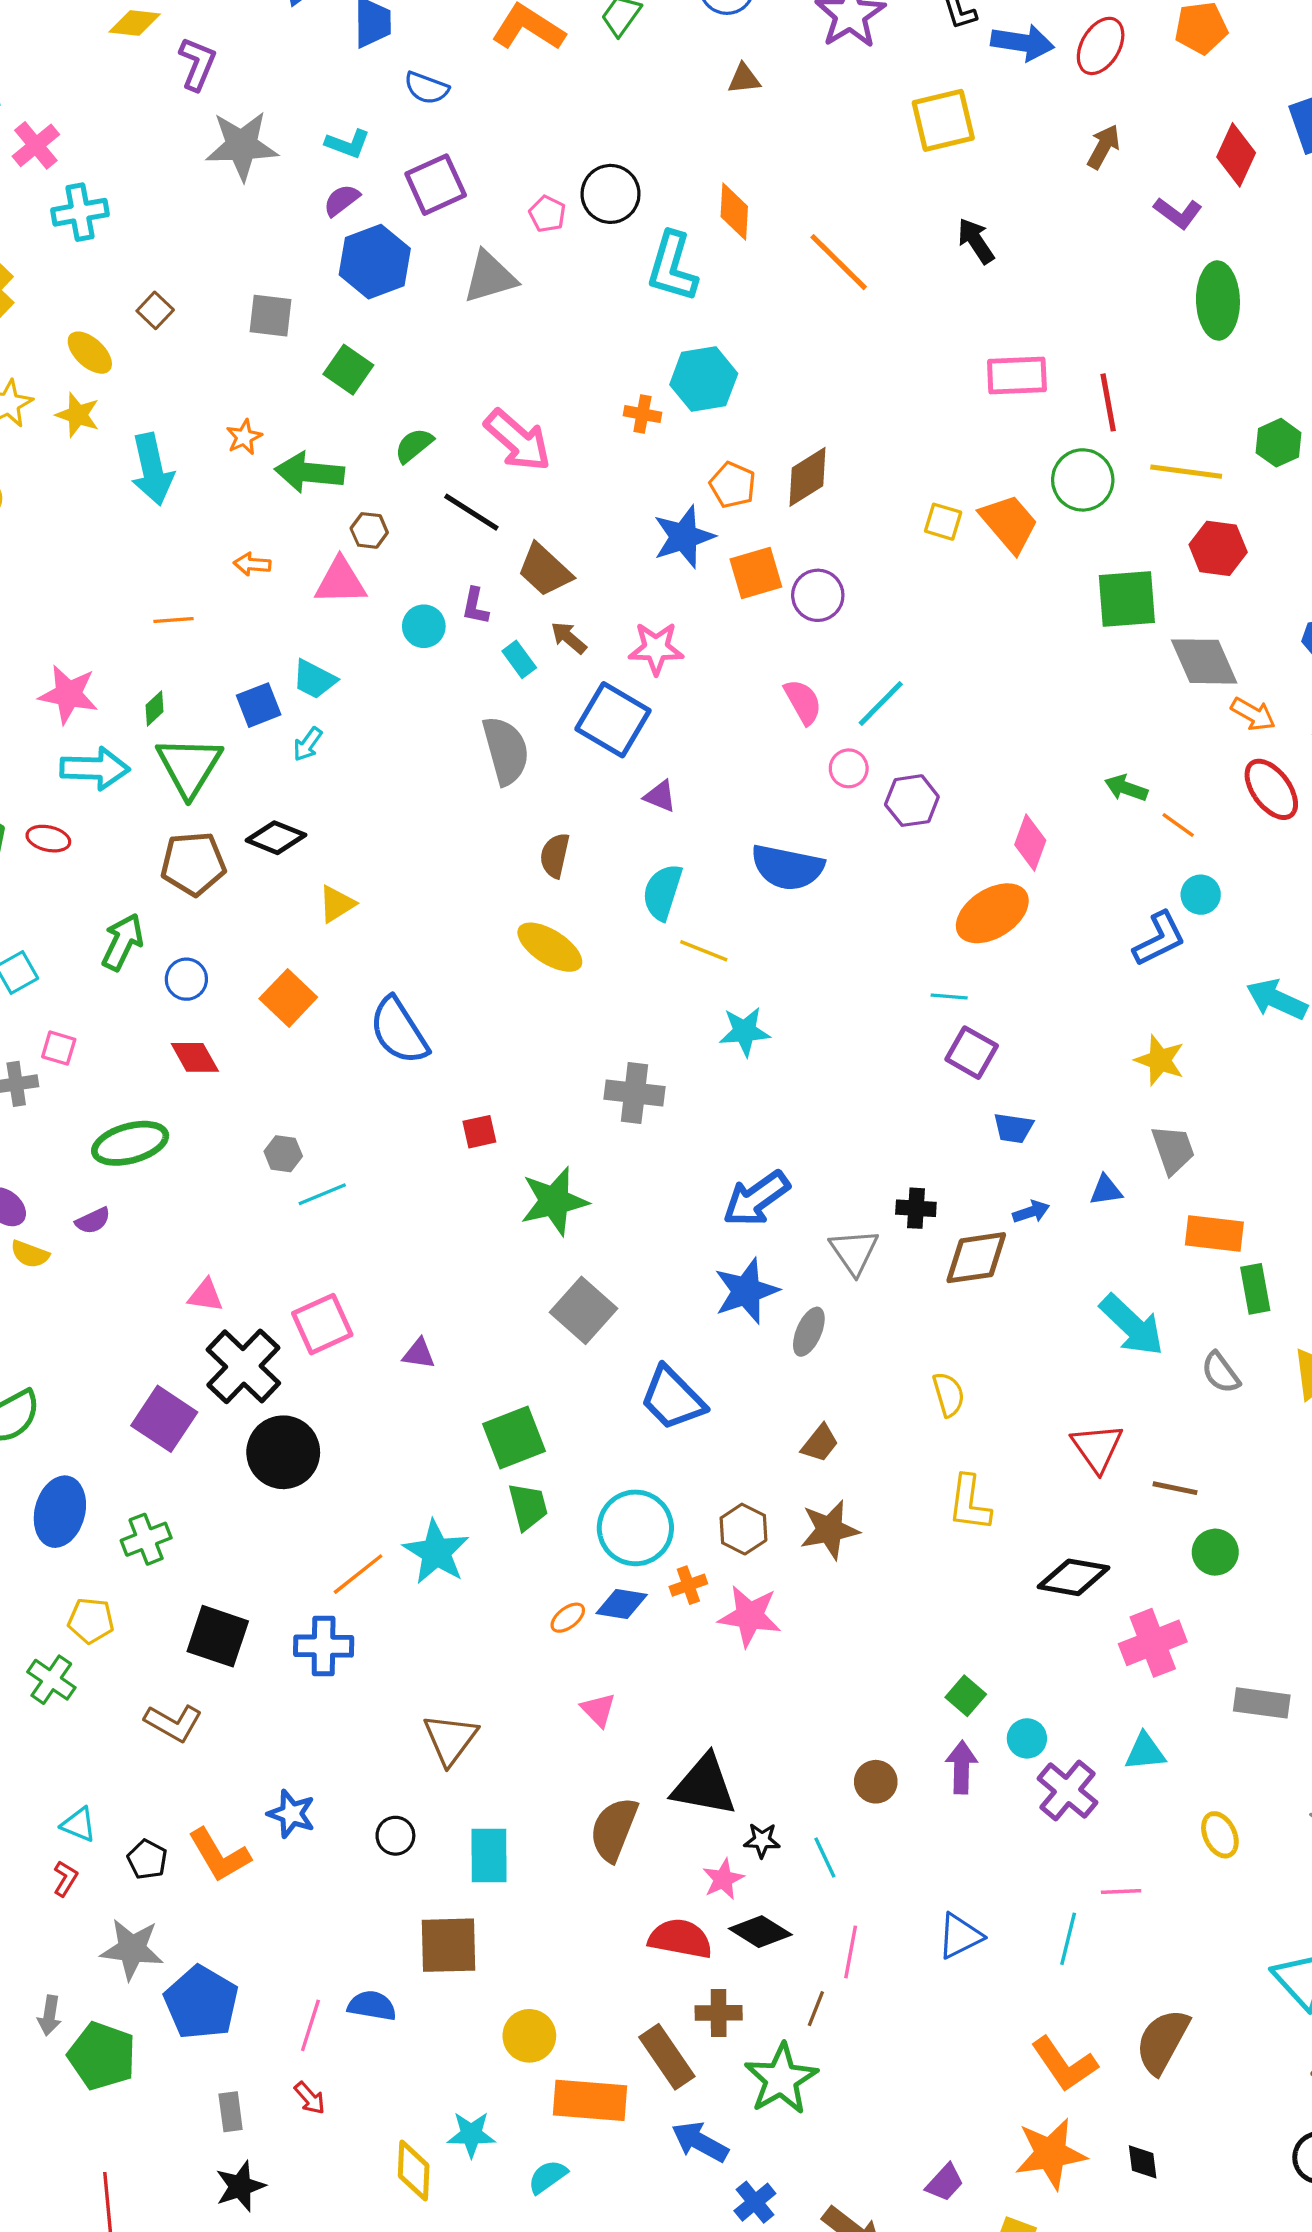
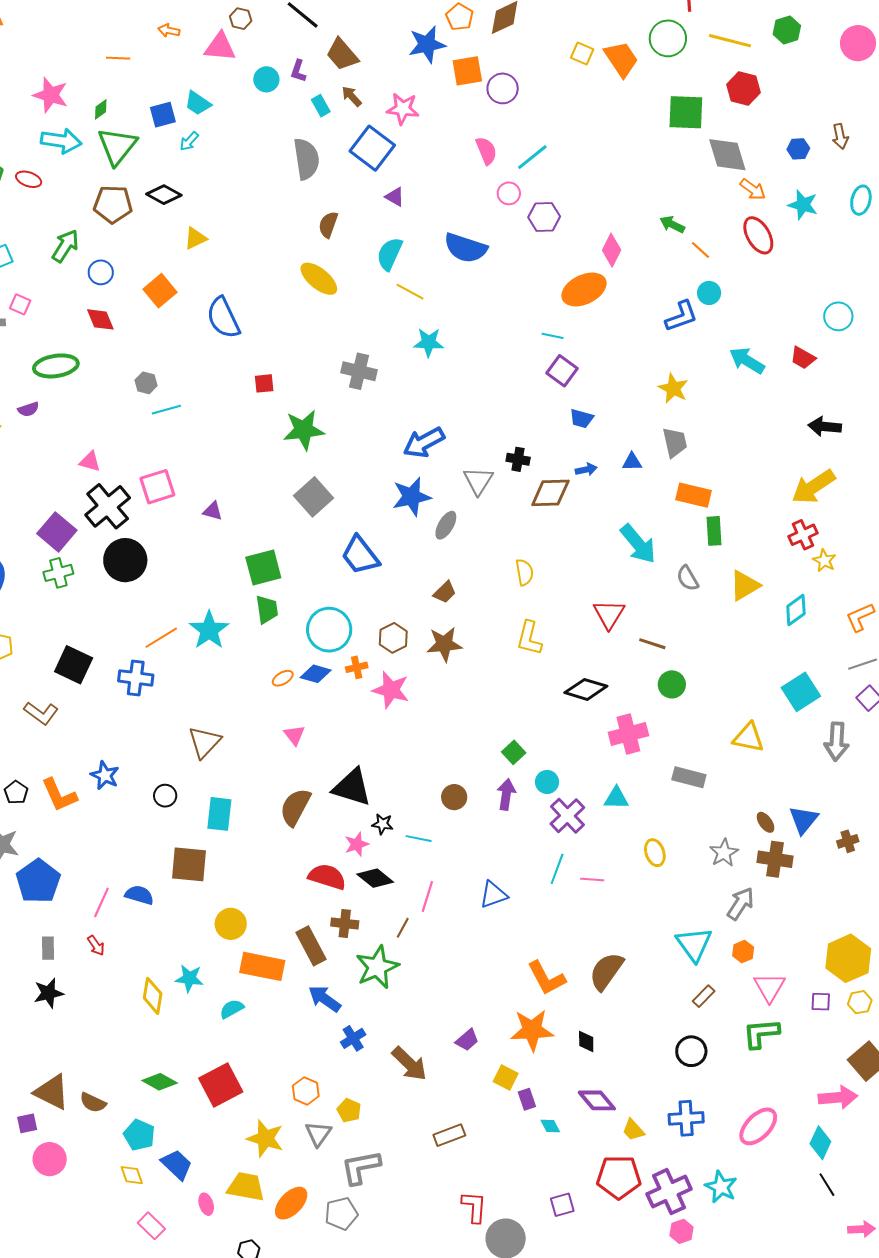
green cross: (146, 1539) -> (58, 573), moved
cyan line: (825, 1857) -> (419, 839), turned -60
cyan line: (1068, 1939) -> (557, 869), moved

